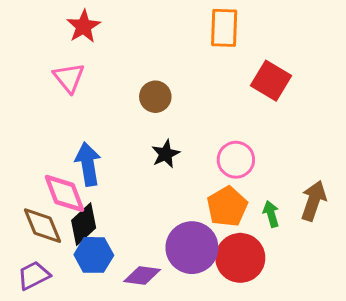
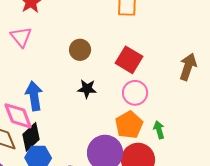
red square: (271, 81) -> (129, 60), moved
black star: (166, 154) -> (87, 89), turned 30
brown arrow: (314, 201) -> (188, 67), moved

